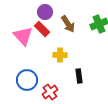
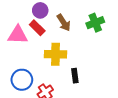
pink triangle: (23, 36) -> (18, 35), turned -45
yellow cross: (60, 55) -> (56, 54), size x1.5

